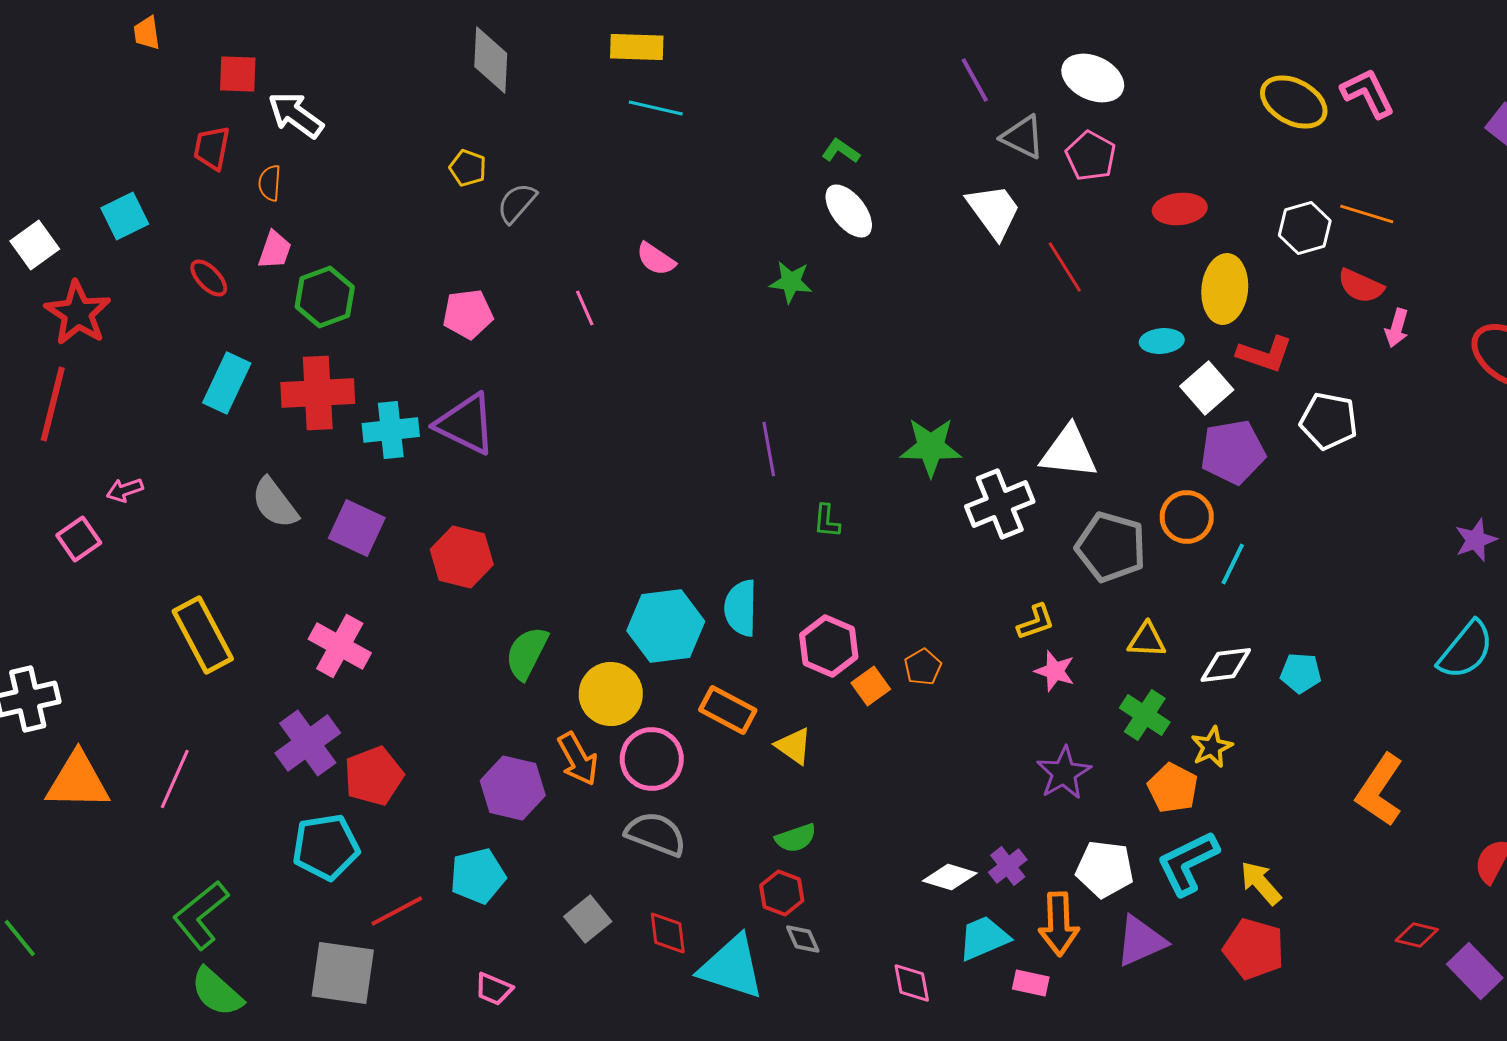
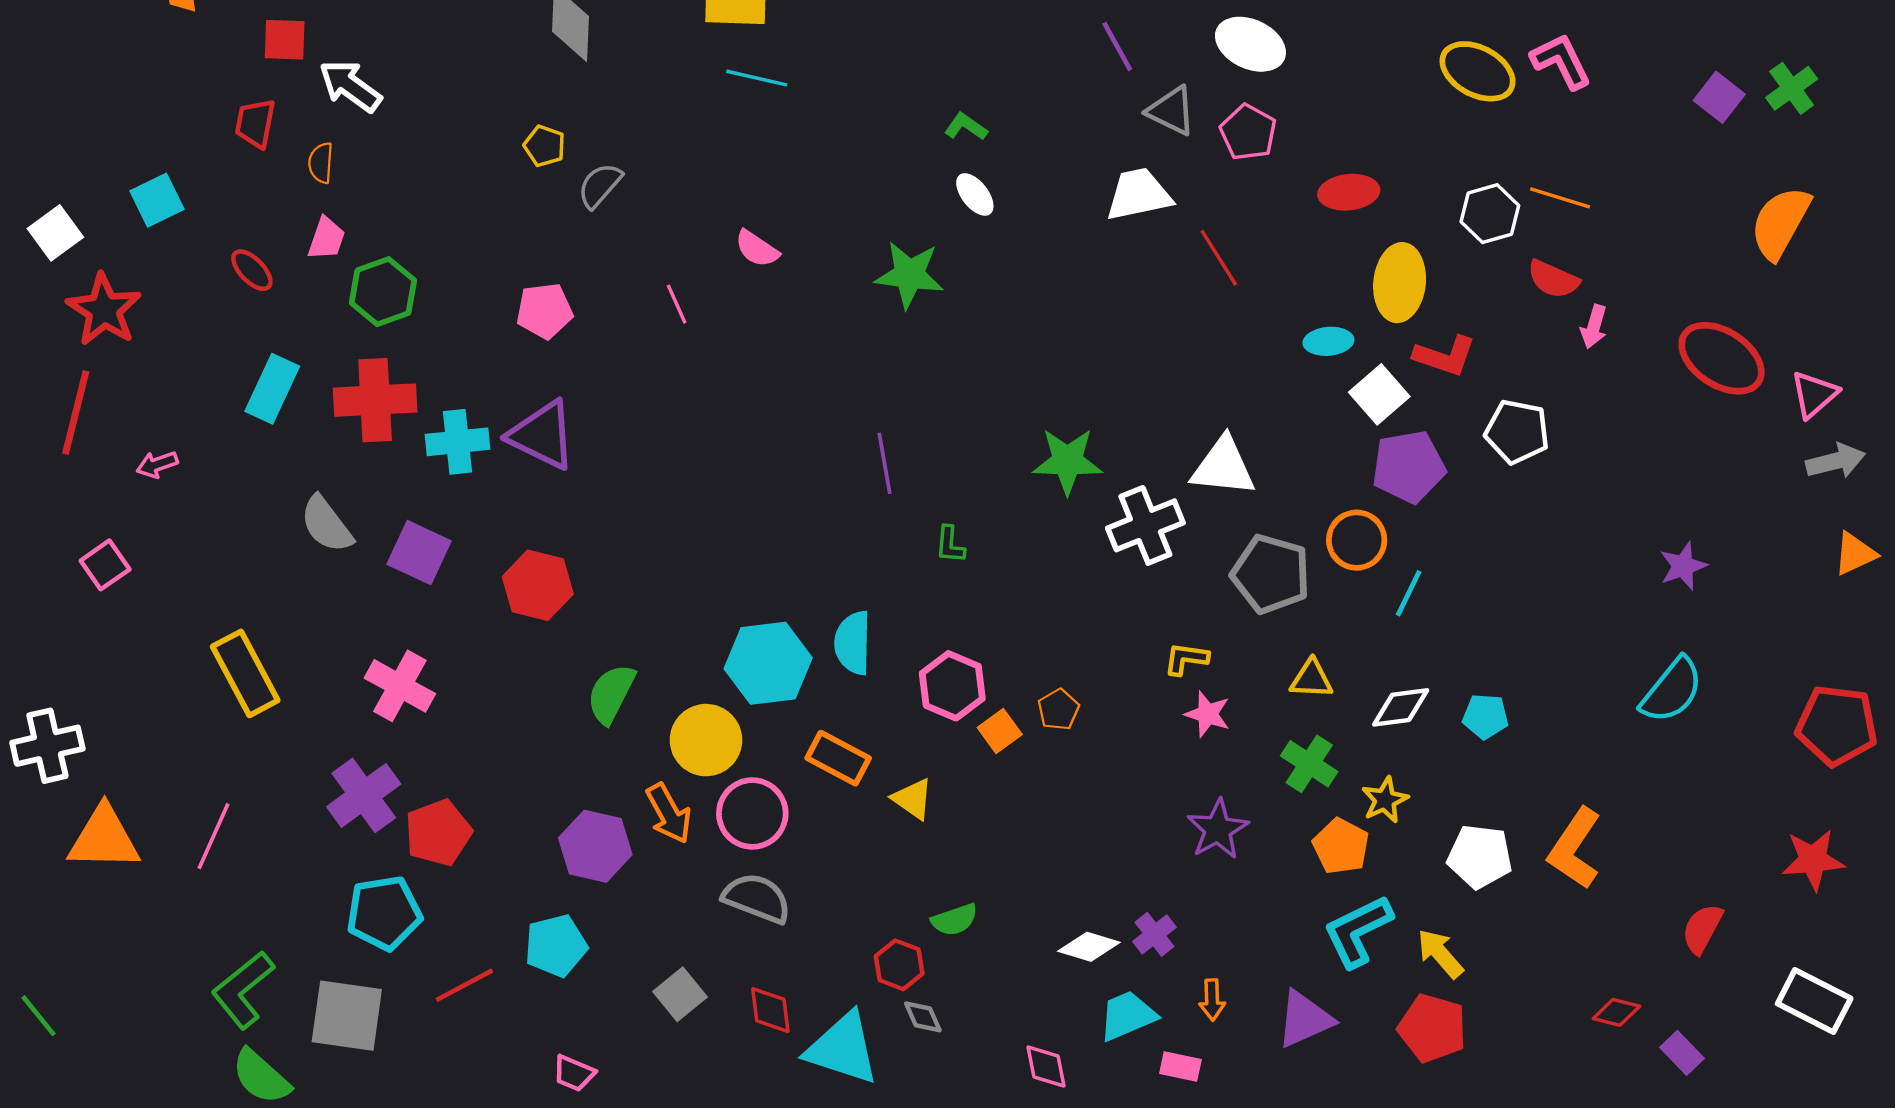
white ellipse: (849, 211) -> (975, 194), size x0.7
white trapezoid: (994, 211) -> (1139, 194), turned -66
green star: (791, 282) -> (909, 275), size x1.4
pink arrow: (125, 490) -> (157, 464), moved
yellow L-shape: (1036, 622) -> (1186, 659), turned -153
green semicircle: (796, 838) -> (955, 920), moved
white pentagon: (1105, 869) -> (1480, 856), moved
orange arrow: (1059, 924) -> (1212, 1000), size x0.6
purple rectangle: (1475, 971) -> (1682, 1053), size x0.7
gray square: (343, 973) -> (347, 1016), moved

